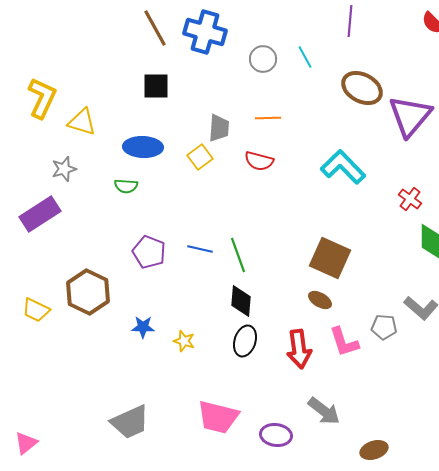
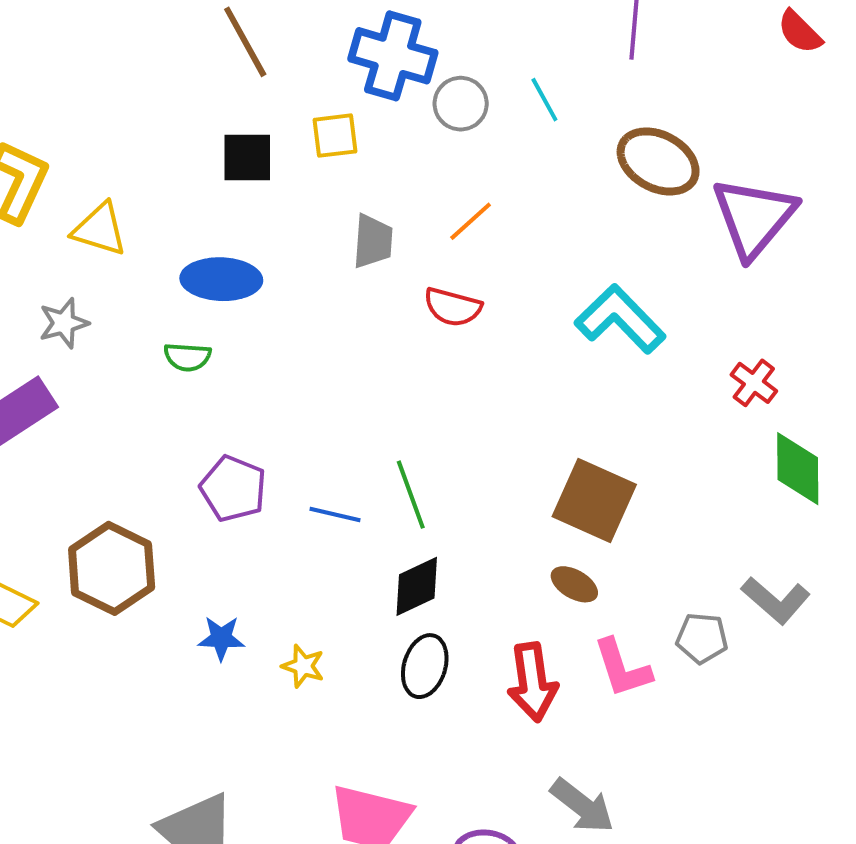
blue cross: (205, 32) -> (393, 56), moved
orange line: (268, 118) -> (471, 221), turned -40
yellow square: (200, 157) -> (335, 136), moved, turned 30
blue line: (200, 249) -> (335, 515), moved
black diamond: (241, 301) -> (417, 586), turned 60

